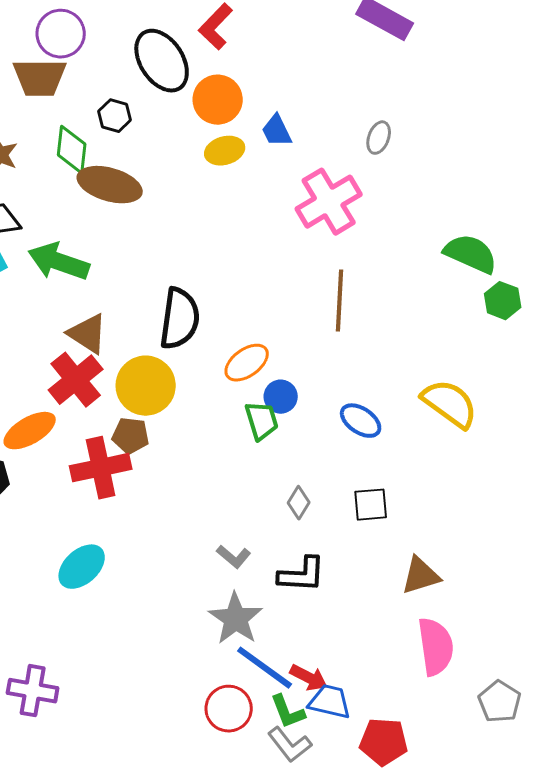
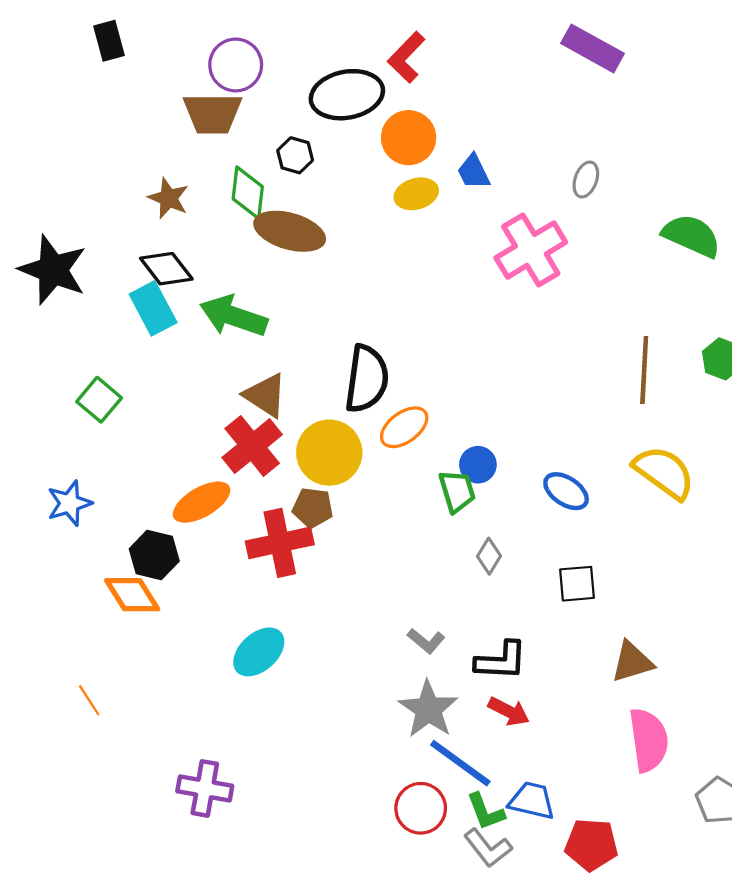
black ellipse: (162, 61) -> (347, 95), turned -68
green semicircle: (471, 254) -> (692, 236), moved
brown line: (340, 301) -> (644, 370), moved
orange ellipse: (247, 363) -> (404, 427), moved
gray diamond: (299, 503) -> (489, 556), moved
red arrow: (309, 678) -> (509, 711), moved

